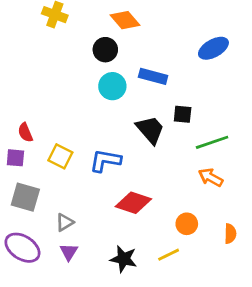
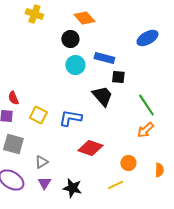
black square: (183, 114) -> (118, 77), moved
green line: (212, 142) -> (146, 105), turned 75
orange arrow: (211, 177) -> (145, 130), turned -72
black star: (124, 259) -> (72, 188), moved

